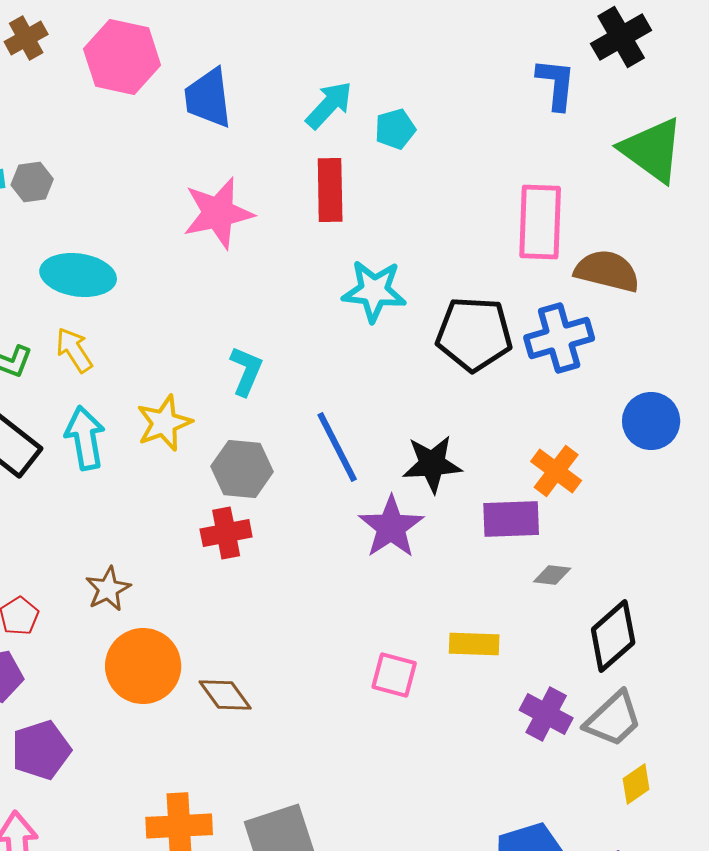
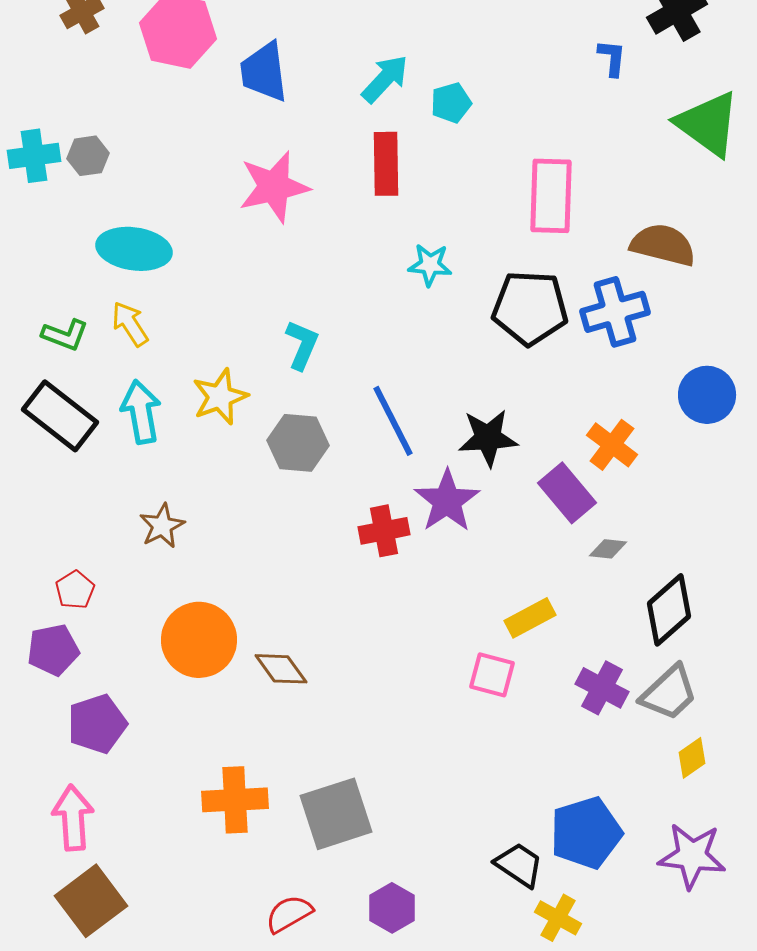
blue L-shape: (556, 84) -> (612, 58), size x0.7
pink rectangle: (540, 222) -> (551, 196), moved
cyan star: (374, 291) -> (430, 265), size x0.7
purple rectangle: (511, 519) -> (567, 493), turned 52
red cross: (226, 533) -> (384, 531), moved
brown star: (108, 589) -> (162, 526), moved
yellow rectangle: (474, 644) -> (530, 618), turned -30
pink square: (394, 675) -> (492, 675), moved

